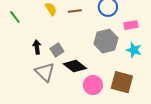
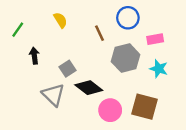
brown line: (75, 11) -> (99, 33), moved, turned 72
green line: (15, 17) -> (18, 30), turned 72
black arrow: (37, 47) -> (34, 56), moved

